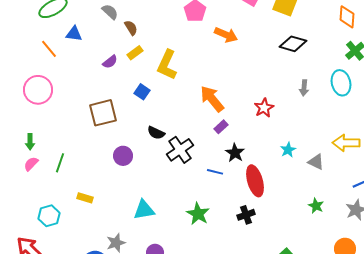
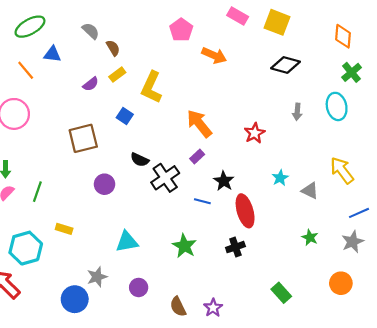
purple rectangle: (221, 127) -> (197, 157), moved
yellow arrow: (346, 143) -> (342, 170), turned 52
cyan hexagon: (49, 216) -> (26, 248), size x1.4

